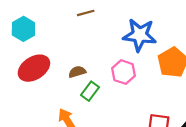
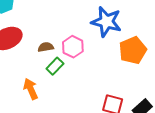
pink hexagon: (123, 72) -> (73, 47), moved

